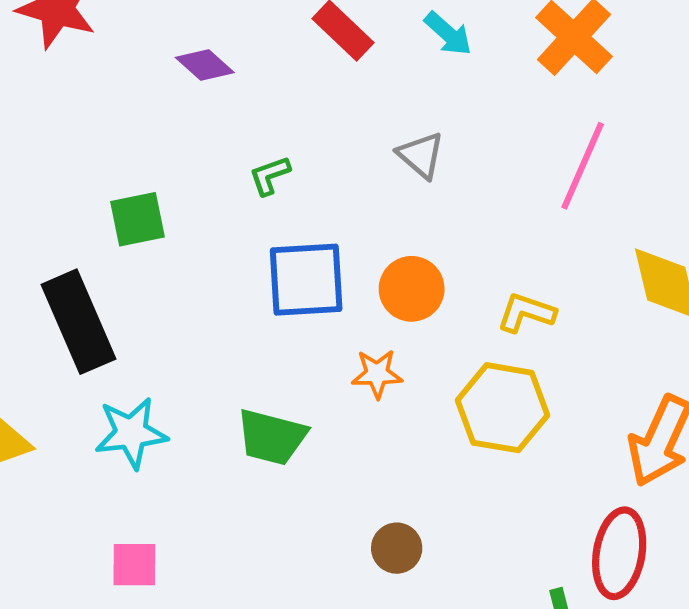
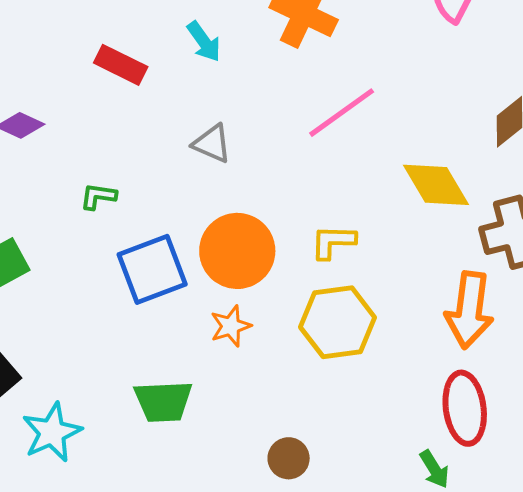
cyan arrow: (448, 34) -> (204, 42), turned 30
pink line: (583, 166) -> (342, 113), turned 48
green L-shape: (270, 175) -> (98, 196), turned 45
orange circle: (412, 289) -> (237, 251), size x1.4

